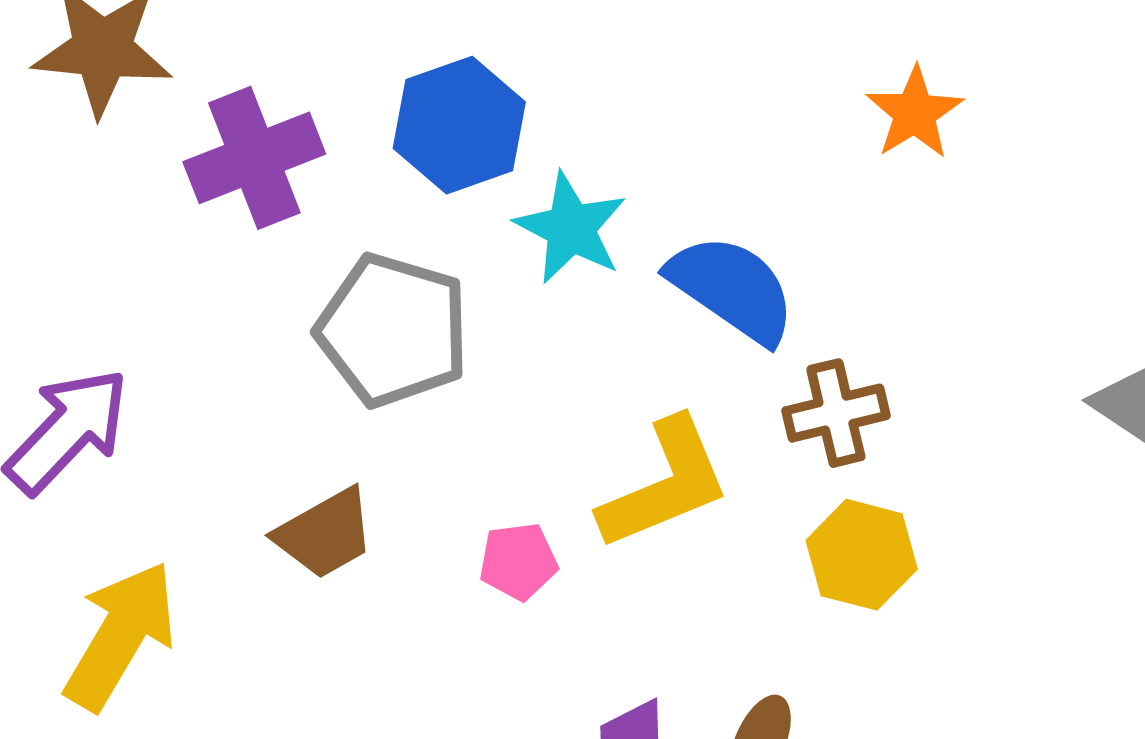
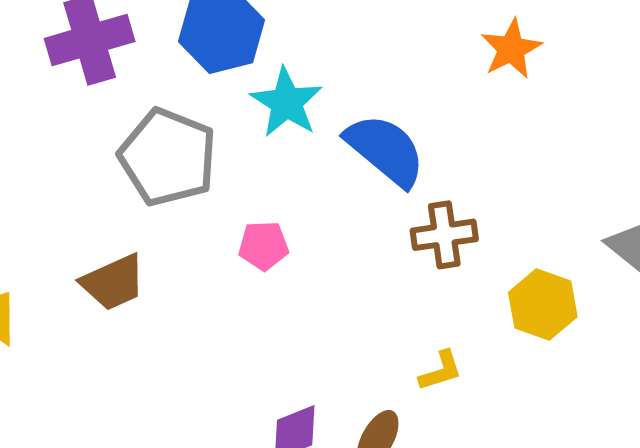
yellow L-shape: (665, 484) -> (441, 371), moved, size x0.5
yellow hexagon: (862, 555) -> (543, 305), moved
pink pentagon: (518, 561) -> (264, 246), moved

